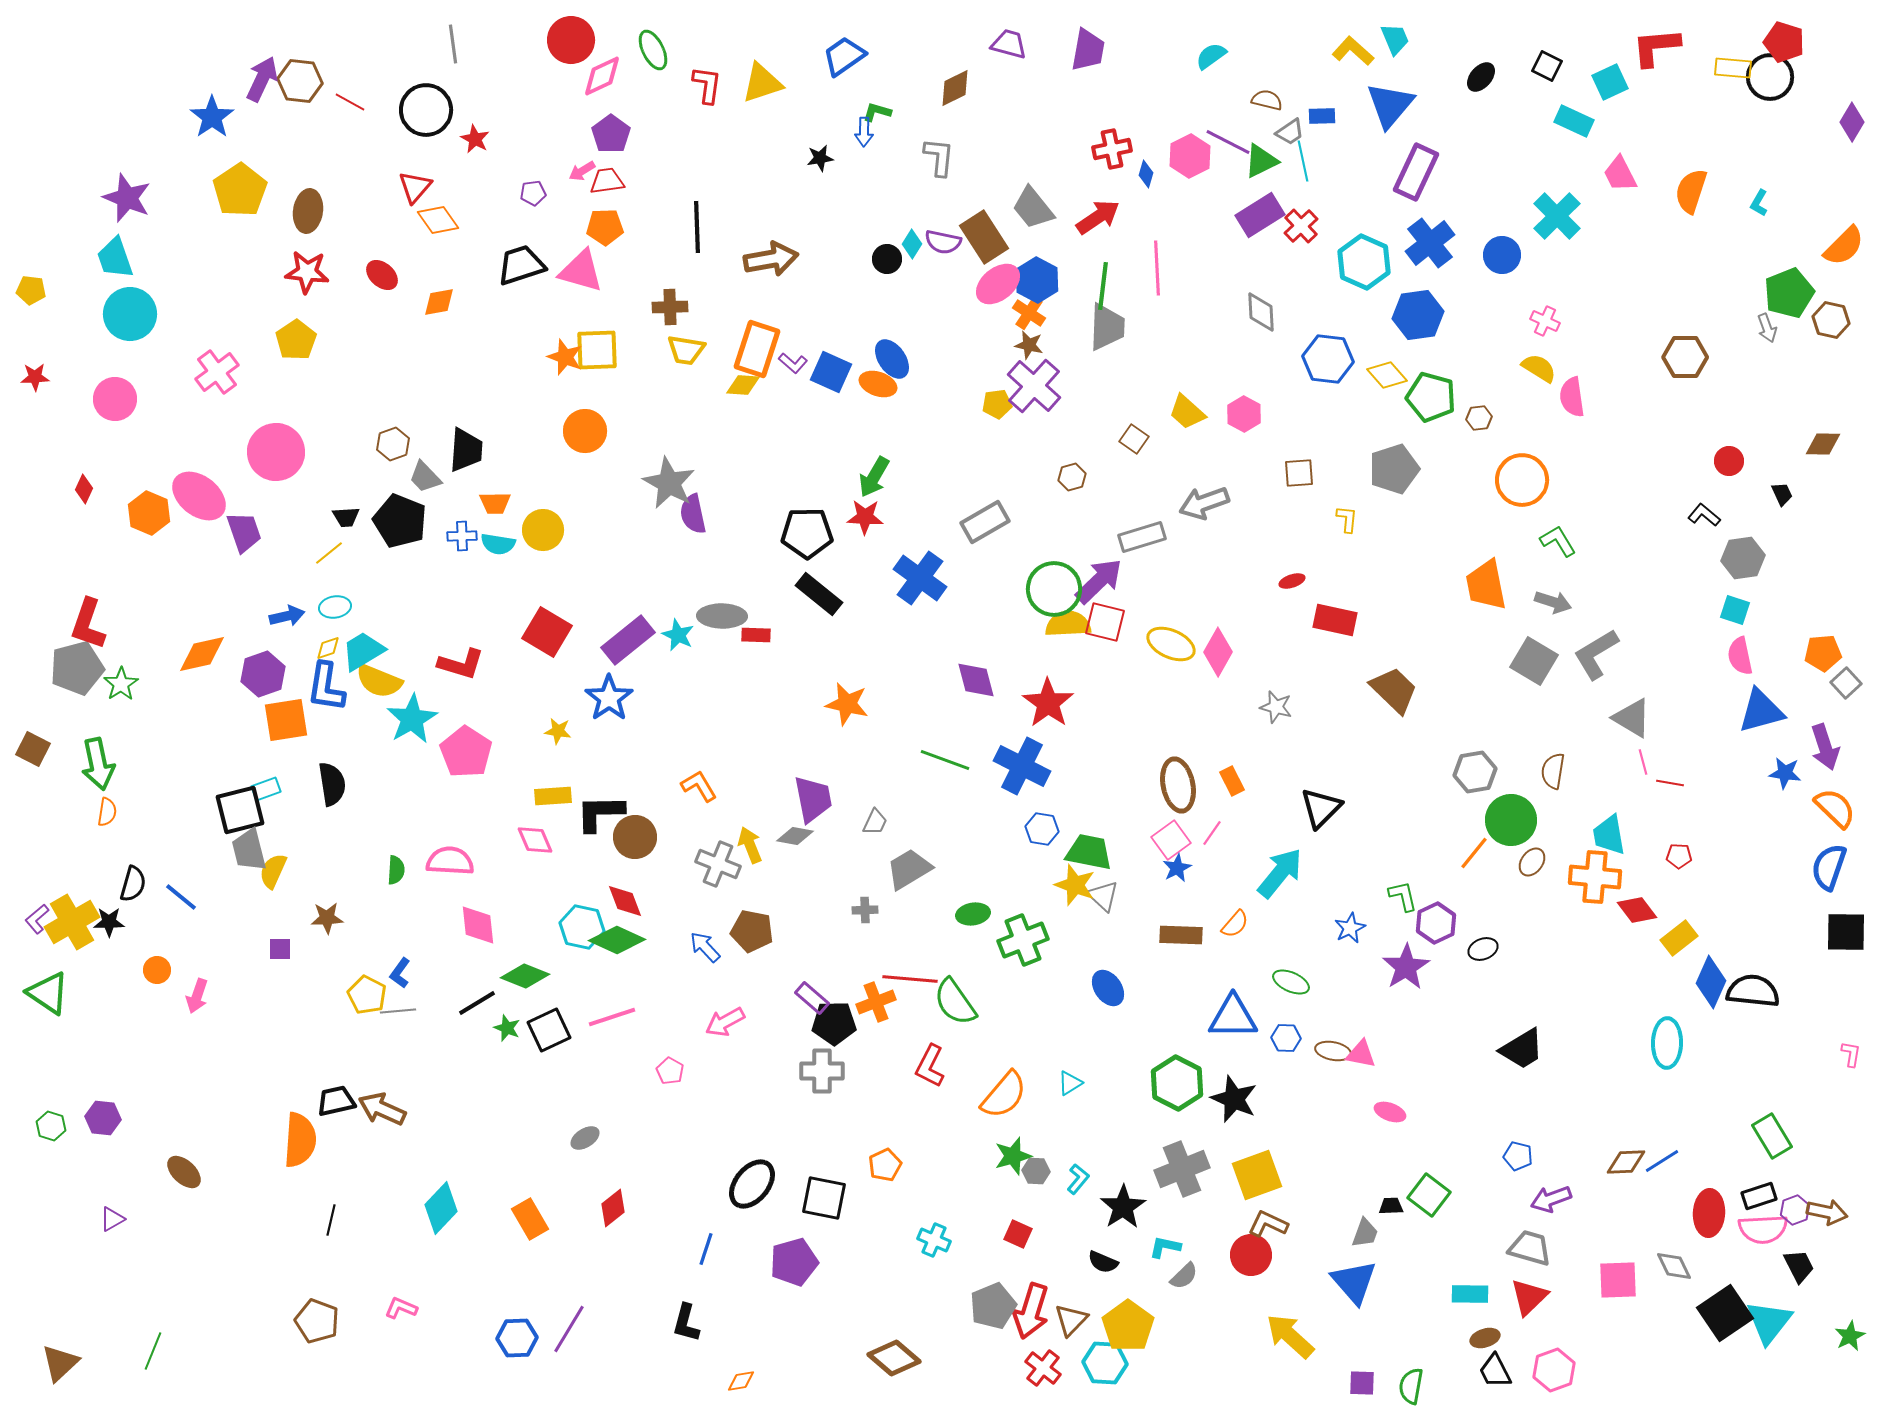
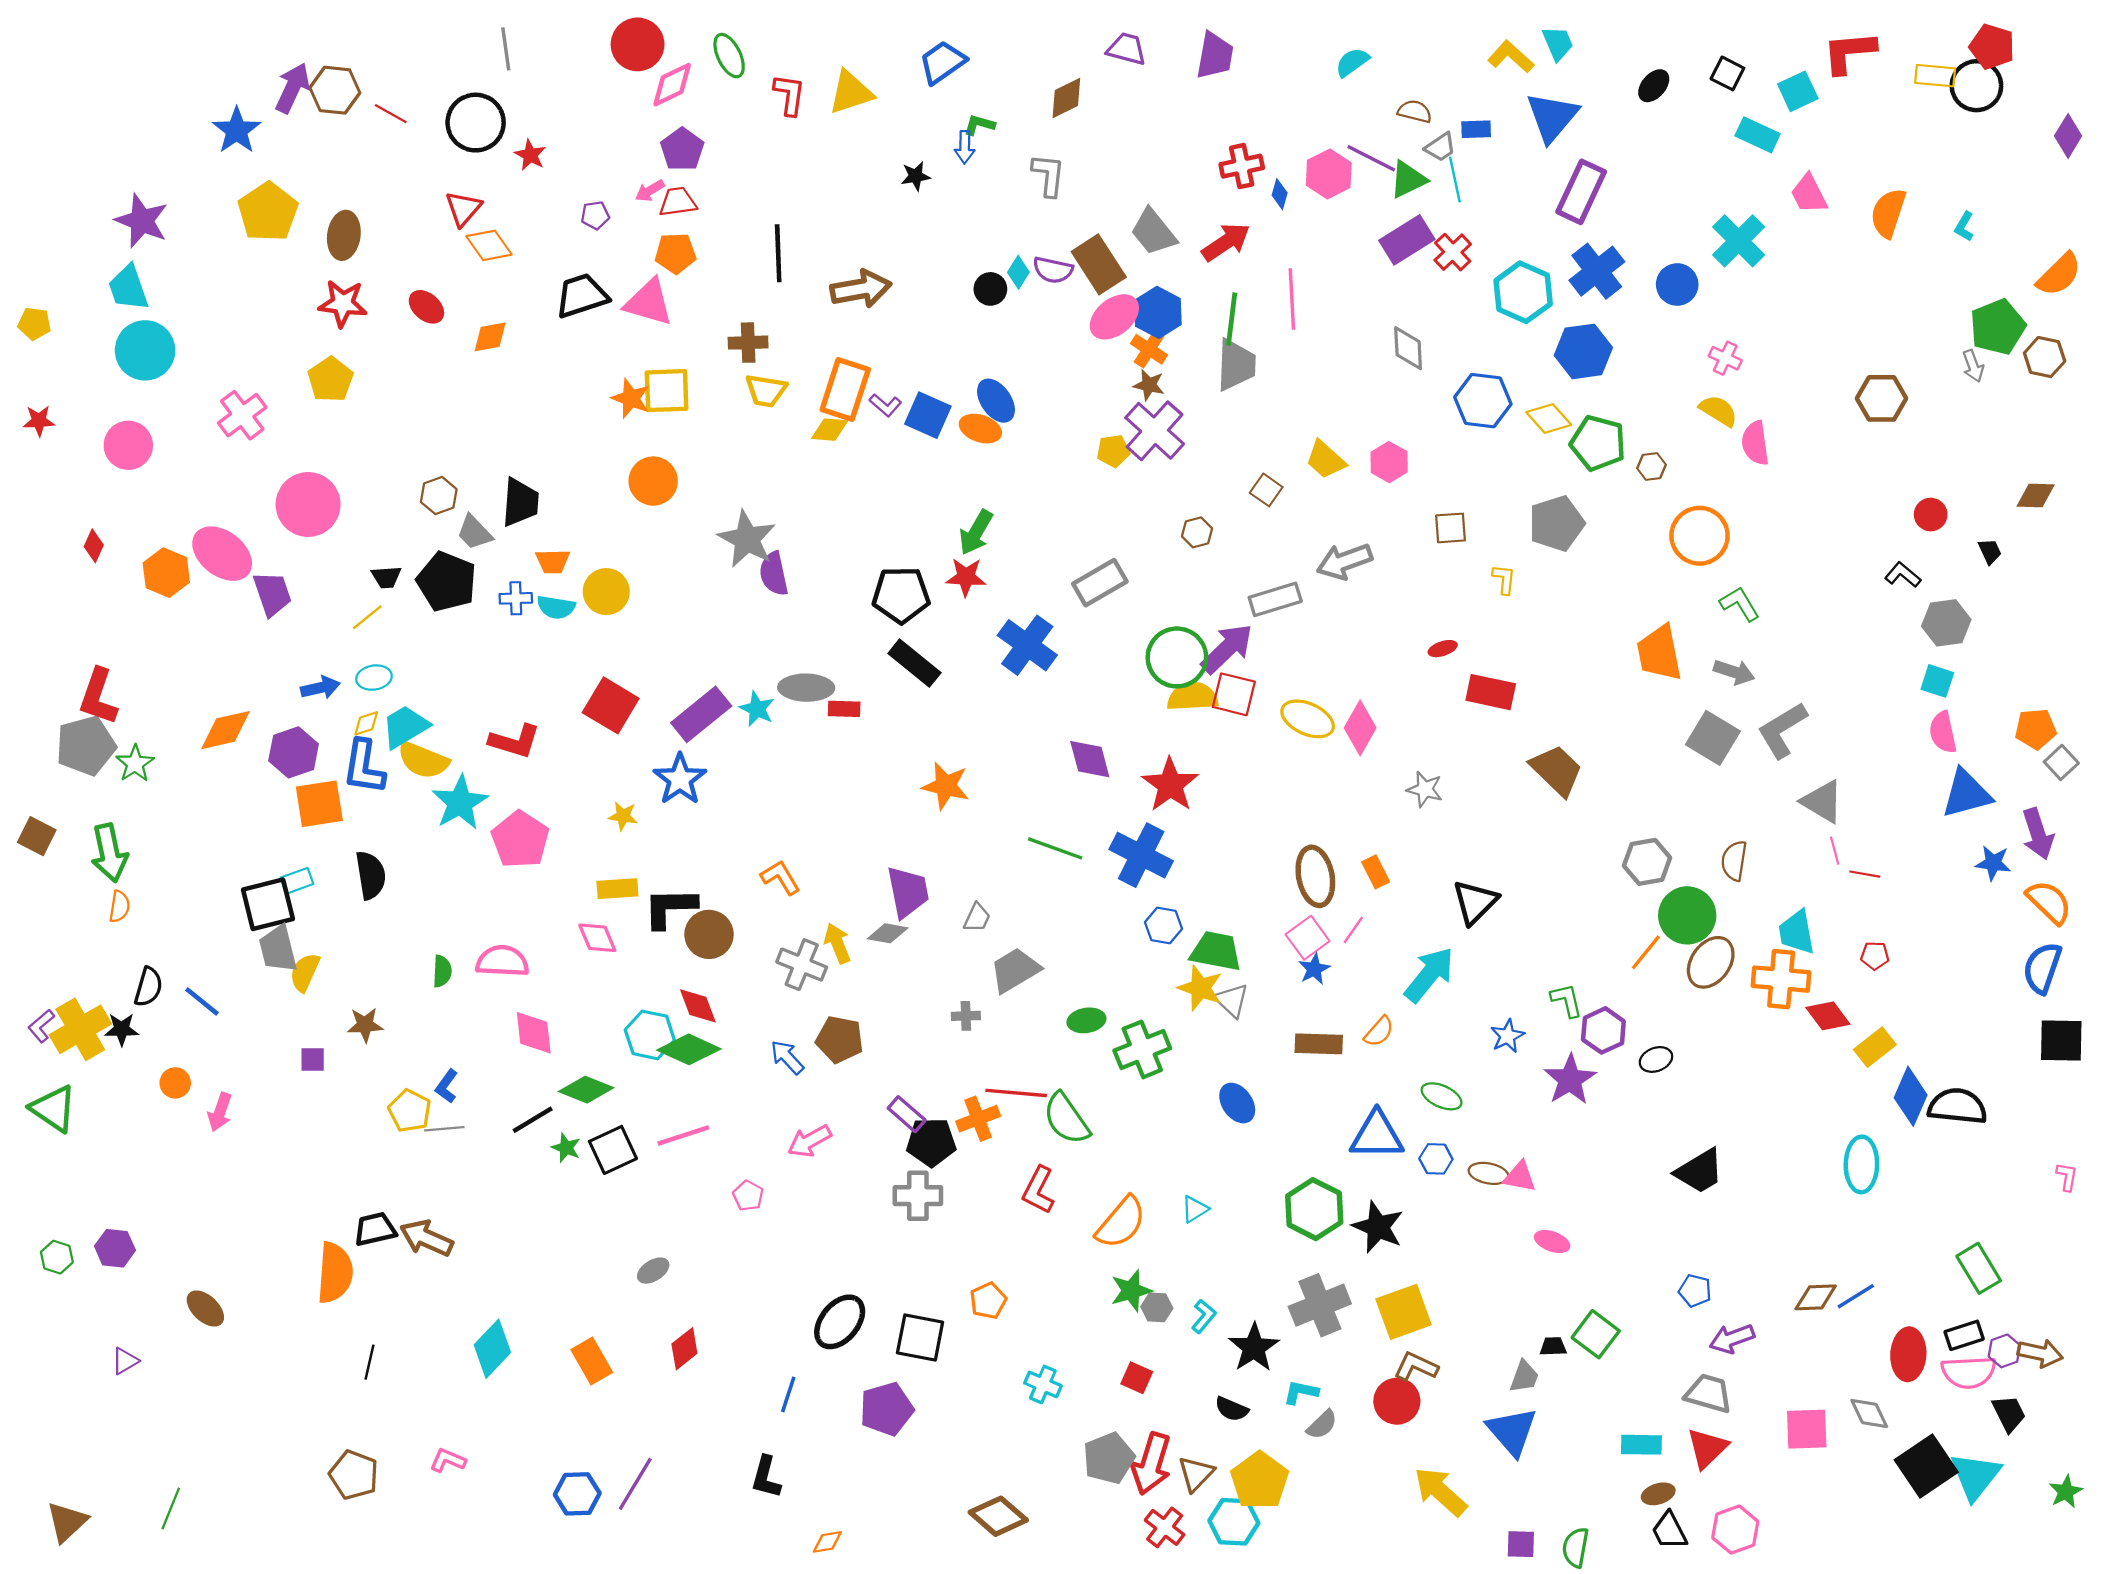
brown ellipse: (1532, 862) -> (1711, 962), size x1.6

